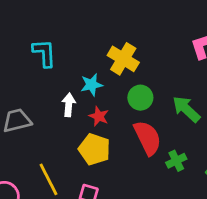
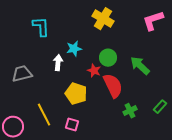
yellow cross: (123, 59) -> (103, 19), moved
red star: (99, 116) -> (94, 71), moved
green cross: (176, 161) -> (130, 111), moved

